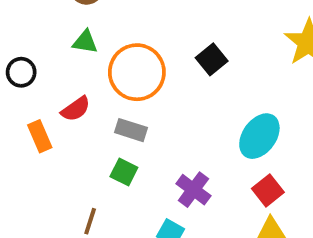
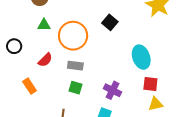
orange rectangle: (40, 136) -> (29, 86), moved
cyan ellipse: (259, 136) -> (141, 57), turned -45
red square: (268, 190) -> (150, 84), turned -35

